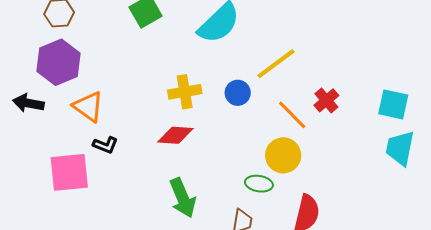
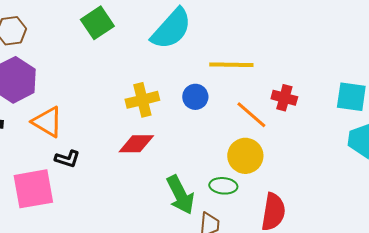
yellow line: (276, 64) -> (231, 65), turned 42
red cross: (326, 100) -> (284, 98), turned -30
green arrow: (183, 198) -> (180, 195), moved

